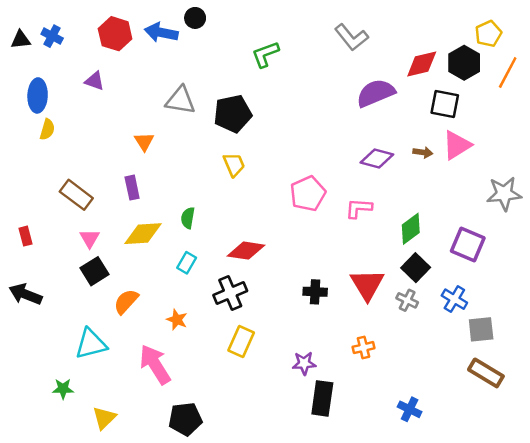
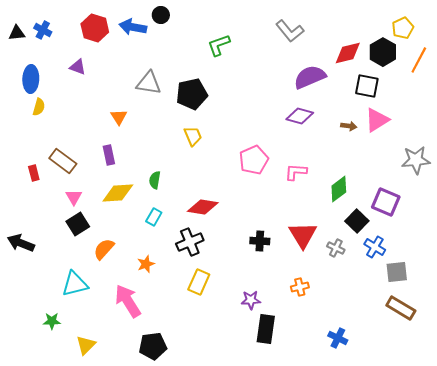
purple diamond: (377, 158) -> (300, 116), moved
red rectangle: (25, 236) -> (34, 173), moved
black square: (416, 268) -> (357, 221), moved
orange star: (177, 320) -> (146, 264), turned 30

